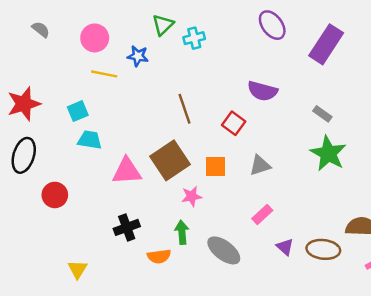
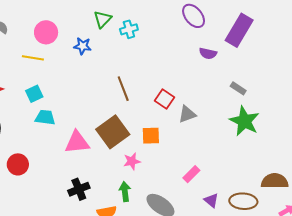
yellow line: (104, 74) -> (33, 58), moved
purple semicircle: (262, 91) -> (208, 53), moved, size x0.7
gray triangle: (260, 165) -> (187, 114), moved

